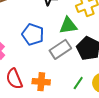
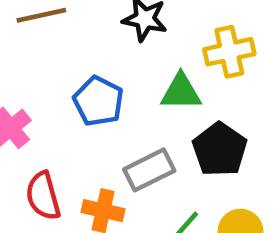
gray rectangle: (60, 49) -> (149, 170), moved

